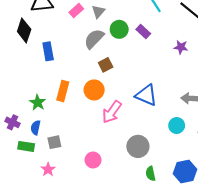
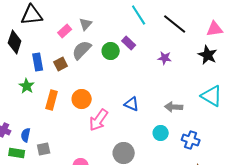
pink rectangle: (76, 11) -> (65, 31), moved
green circle: (119, 29) -> (111, 51), moved
brown square: (106, 65) -> (61, 64), moved
blue triangle: (146, 95) -> (132, 104), size x0.7
green star: (38, 103) -> (27, 86), moved

